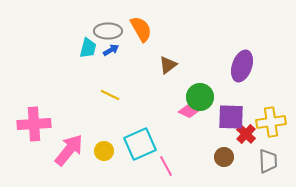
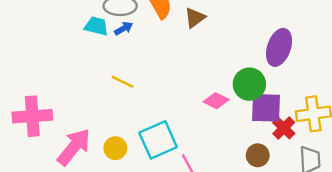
cyan trapezoid: (88, 48) -> (96, 26), turned -90
brown triangle: (168, 65) -> (195, 18), moved
green circle: (200, 97) -> (249, 84), moved

